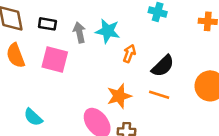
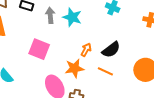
orange arrow: (129, 54) -> (86, 50), moved
pink square: (55, 59) -> (39, 49), moved

